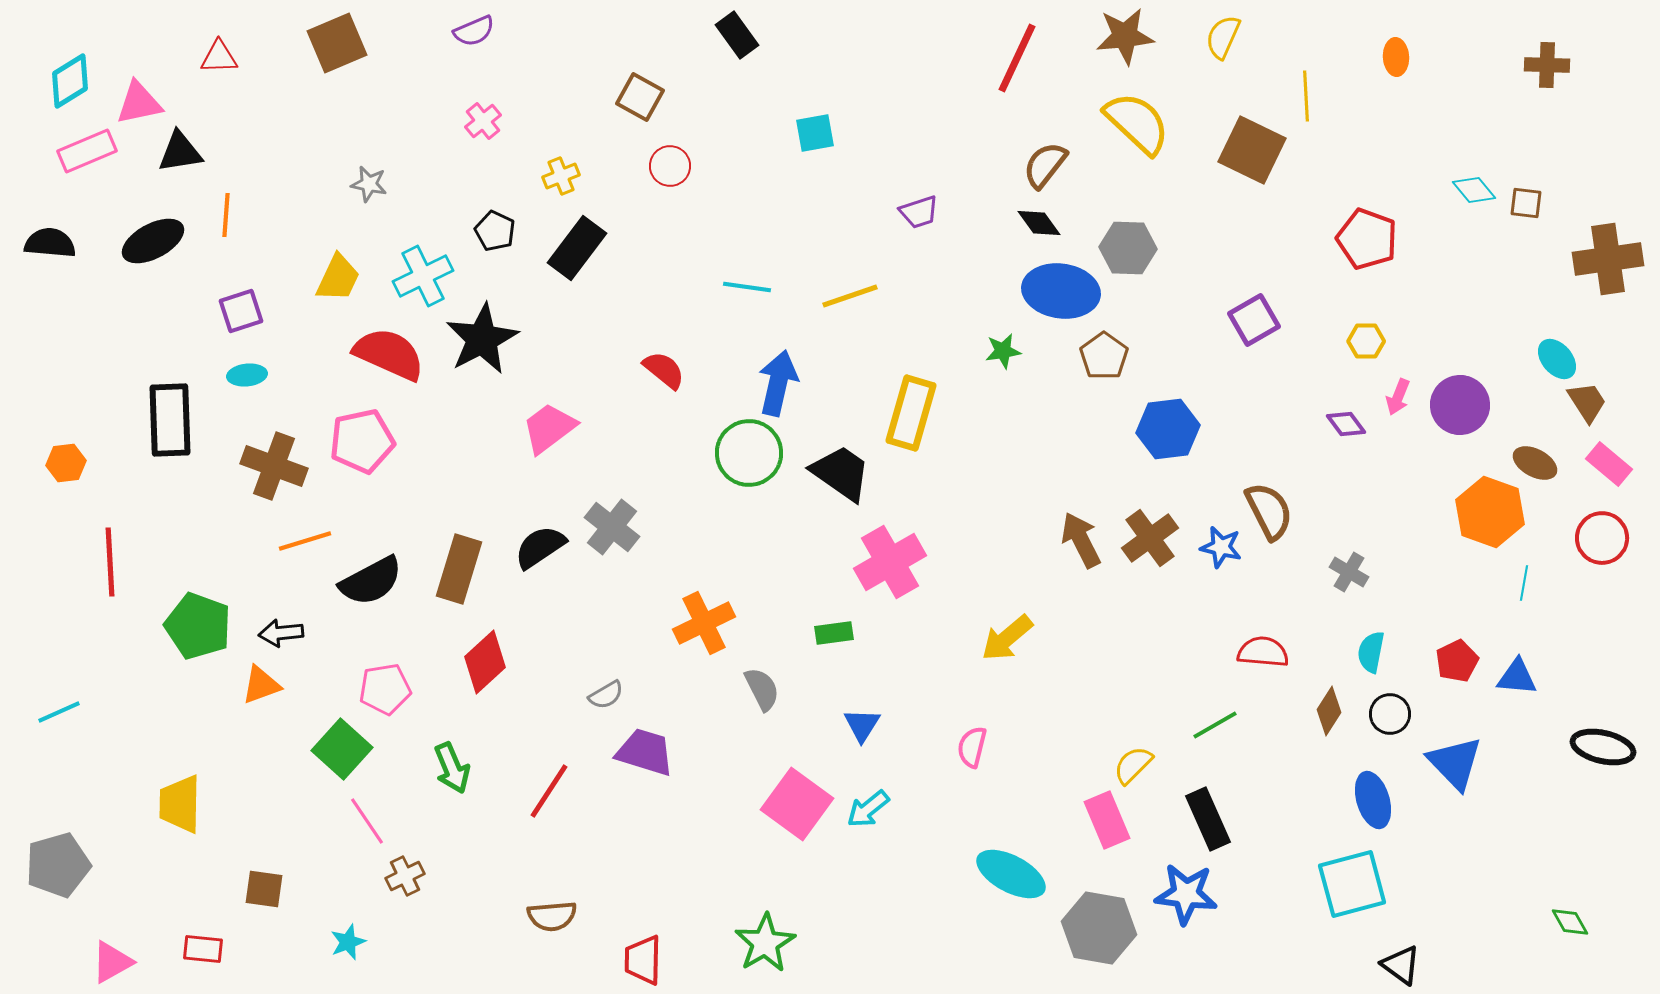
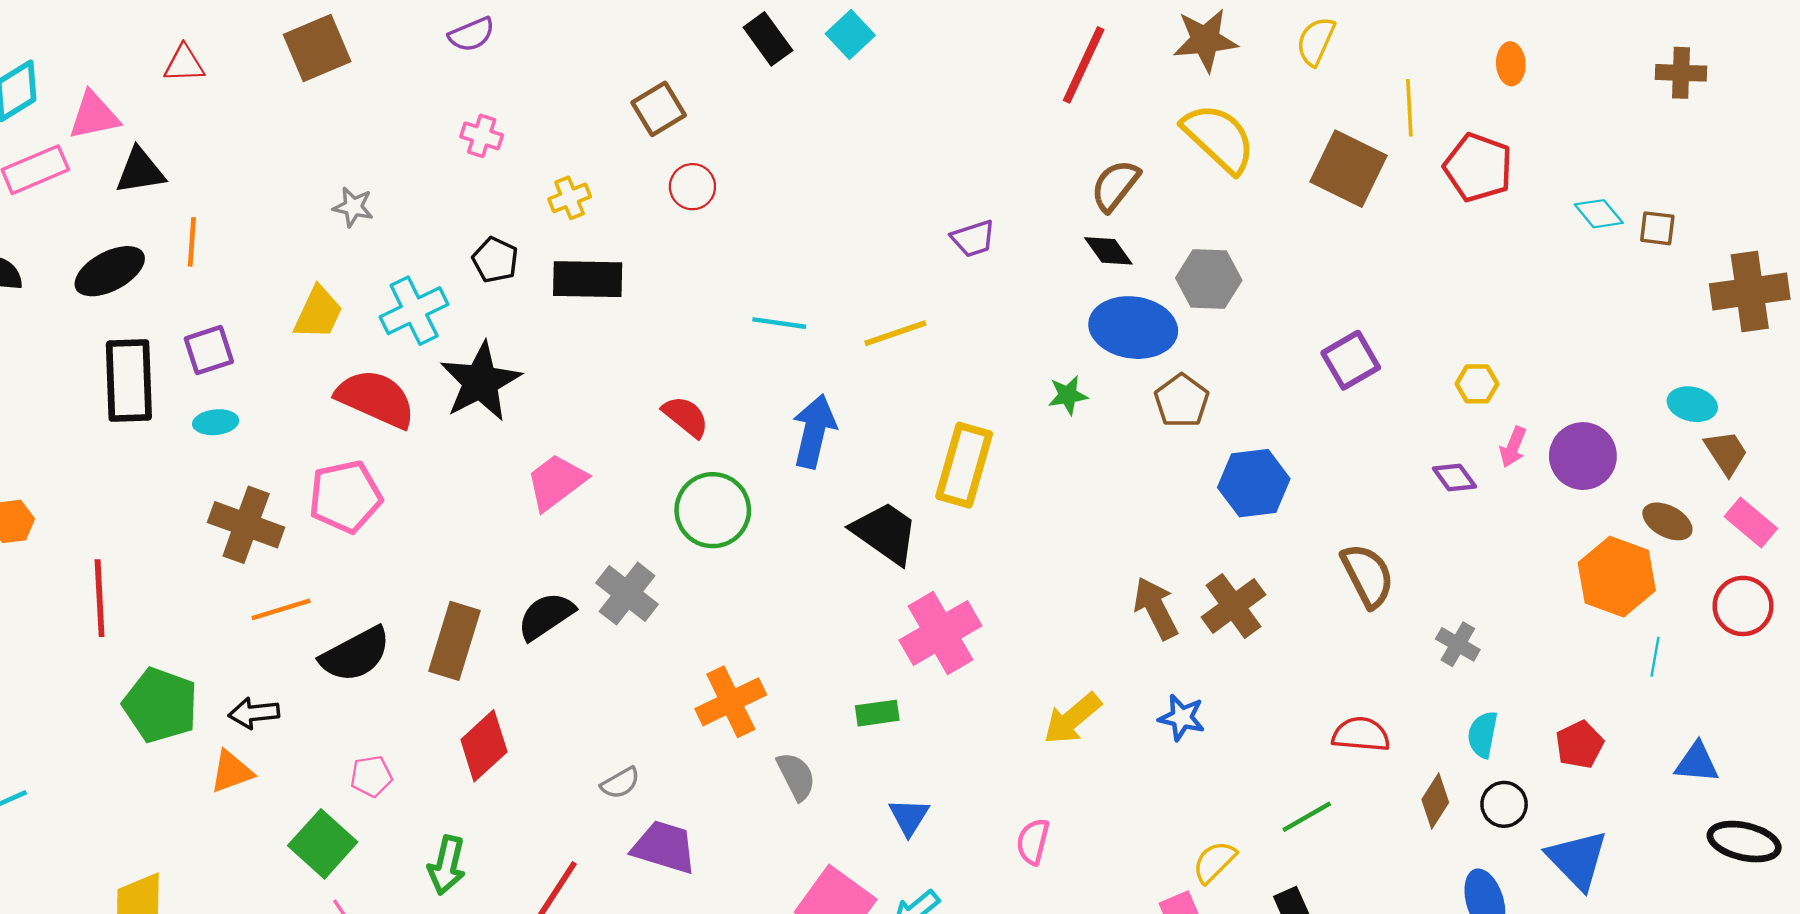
brown square: (640, 97) -> (659, 109), turned 30
pink cross: (483, 121) -> (482, 136), turned -33
cyan square: (815, 133) -> (850, 34), moved, turned -33
red pentagon: (1367, 239) -> (1478, 167), moved
black rectangle: (577, 248) -> (588, 279), turned 54
cyan ellipse: (1557, 359) -> (1692, 404), turned -36
black rectangle: (170, 420) -> (129, 381), moved
green circle: (749, 453) -> (713, 510), moved
blue star: (1221, 547) -> (1182, 718), moved
red line: (110, 562) -> (100, 598), moved
blue triangle: (1517, 677) -> (1697, 763), moved
pink pentagon: (385, 689) -> (371, 776), size x0.7
green arrow: (452, 768) -> (447, 865), turned 36

